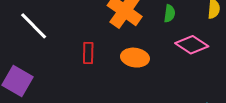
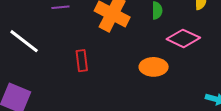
orange ellipse: (135, 58) -> (154, 67), moved

